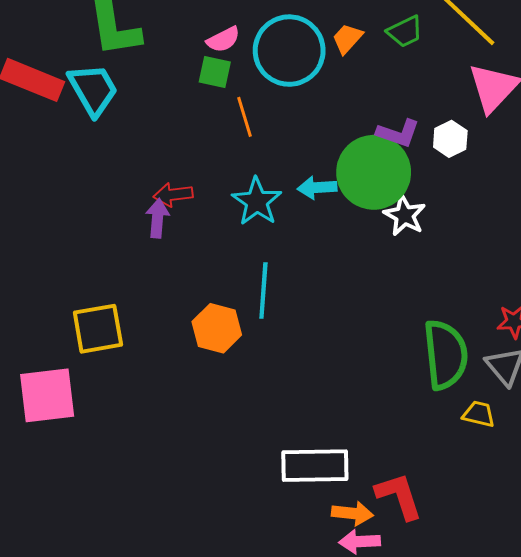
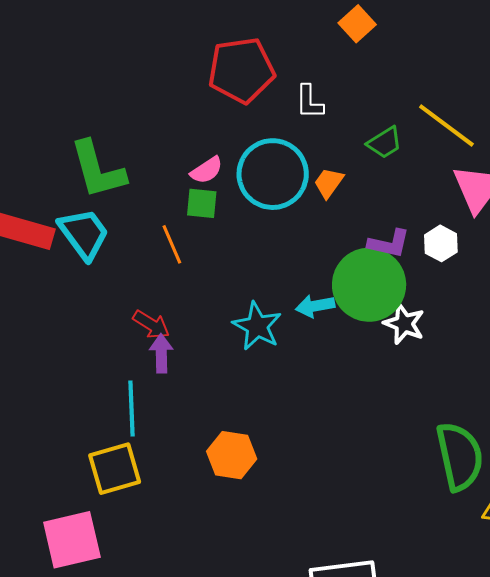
orange trapezoid: (347, 38) -> (329, 183), moved
orange line: (244, 117) -> (172, 244), moved
red arrow: (173, 195) -> (151, 324), moved, turned -135
cyan line: (263, 291) -> (131, 409), moved

